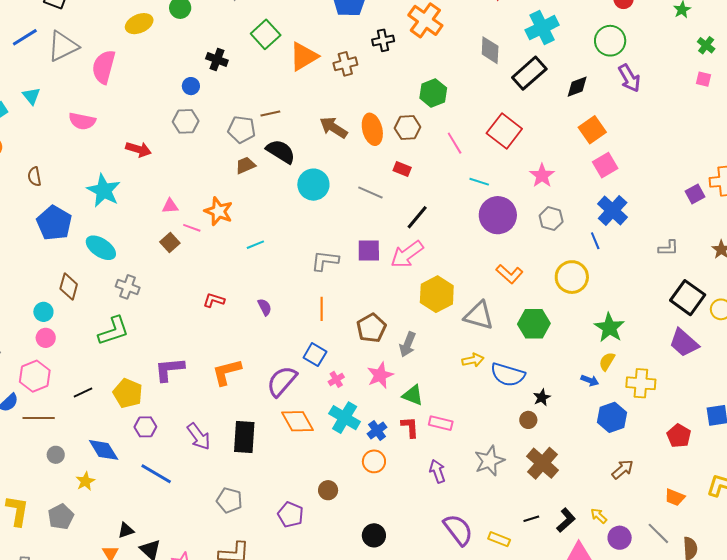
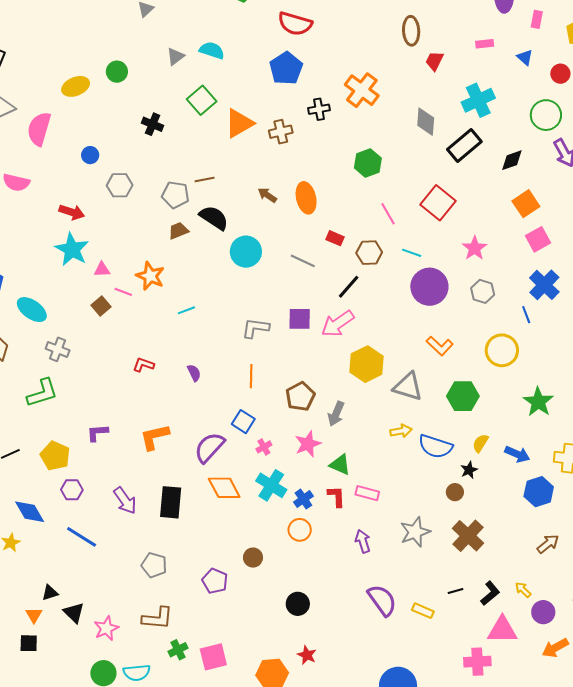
blue circle: (191, 86) -> (90, 155), moved
brown arrow: (334, 128) -> (267, 195), size x0.7
brown hexagon: (407, 128) -> (369, 253), moved
cyan star: (104, 191) -> (72, 249), moved
yellow semicircle: (607, 361) -> (480, 443), moved
purple L-shape: (169, 369) -> (97, 433), size x0.7
blue arrow: (590, 380) -> (517, 454), size x1.4

